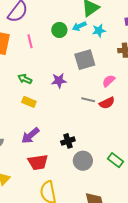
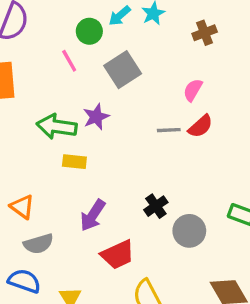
pink line: (30, 41) -> (69, 61), moved
gray square: (85, 60) -> (123, 70), moved
green arrow: (25, 79) -> (57, 127), size x1.6
purple star: (59, 81) -> (96, 117), moved

